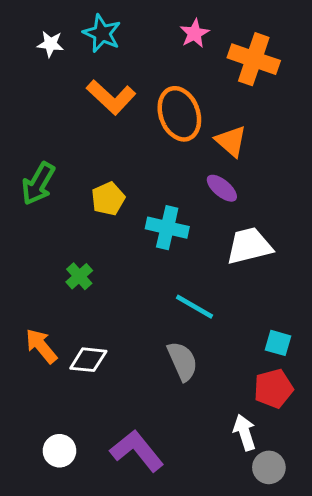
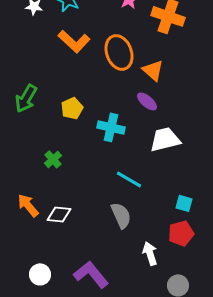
white arrow: (245, 433) -> (150, 253), moved

